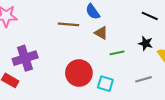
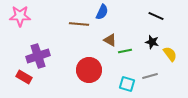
blue semicircle: (93, 12) -> (102, 12), turned -119
brown triangle: (101, 33) -> (110, 40), moved
cyan square: (105, 84) -> (127, 84), moved

